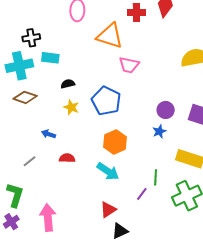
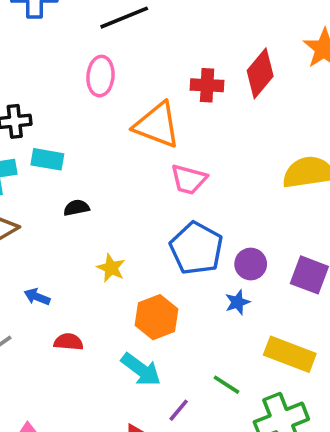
blue pentagon: (106, 101) -> (196, 248), moved
yellow star: (71, 107) -> (111, 268), moved
green line: (156, 177) -> (227, 385), turned -63
purple line: (142, 194) -> (179, 410), moved

